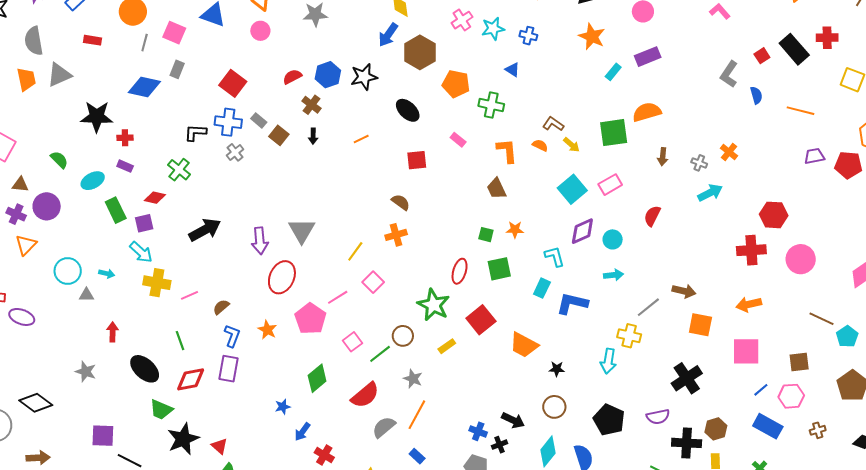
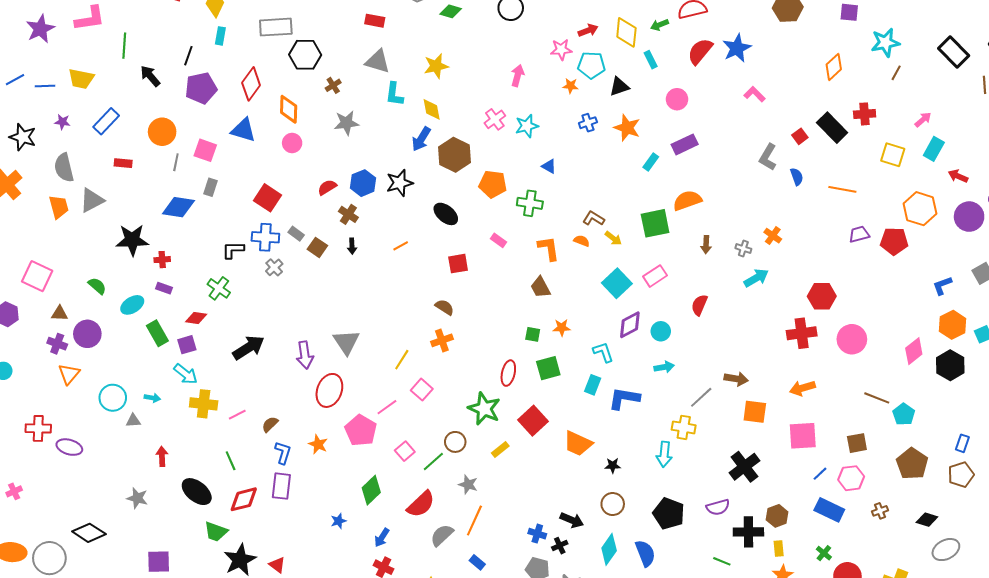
blue cross: (528, 36) -> (588, 123), moved, turned -30
blue arrow: (302, 432) -> (382, 538), moved

